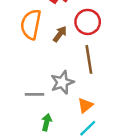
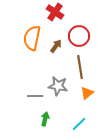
gray star: (62, 82) -> (58, 86), turned 30
orange triangle: (85, 105) -> (87, 93), moved

